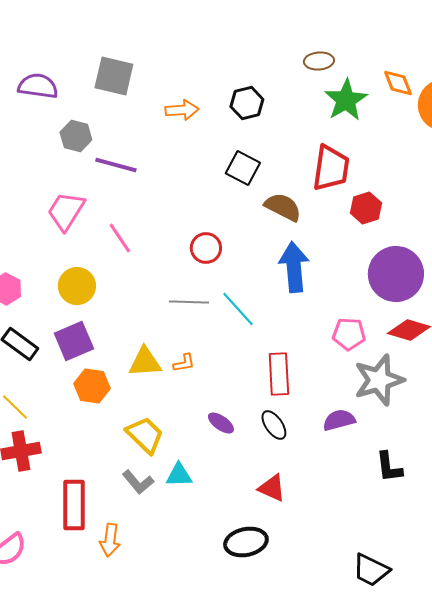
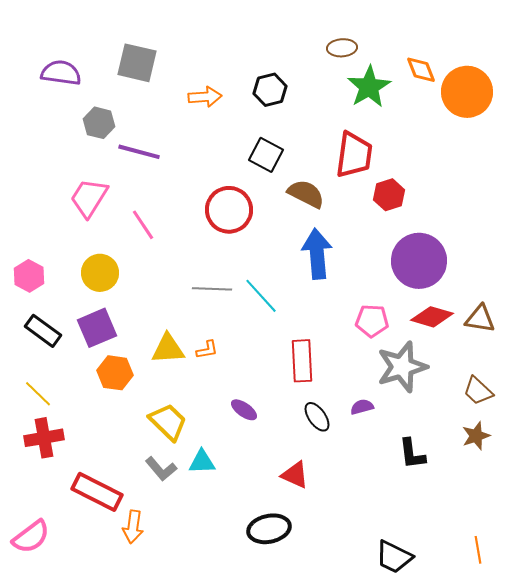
red circle: (206, 248) -> (229, 210), moved, size x1.5
purple semicircle: (339, 420) -> (362, 407), size x0.7
black ellipse: (274, 425) -> (317, 417), moved
red rectangle: (74, 505) -> (97, 492), turned -63

